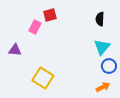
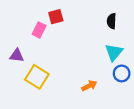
yellow square: (43, 78) -> (37, 77), moved
orange arrow: (103, 87) -> (89, 86), moved

